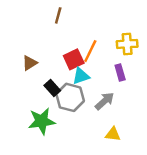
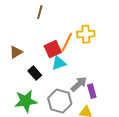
yellow cross: (127, 44) -> (86, 34), moved
purple rectangle: (120, 72) -> (92, 91), moved
gray hexagon: (70, 97) -> (60, 101), moved

